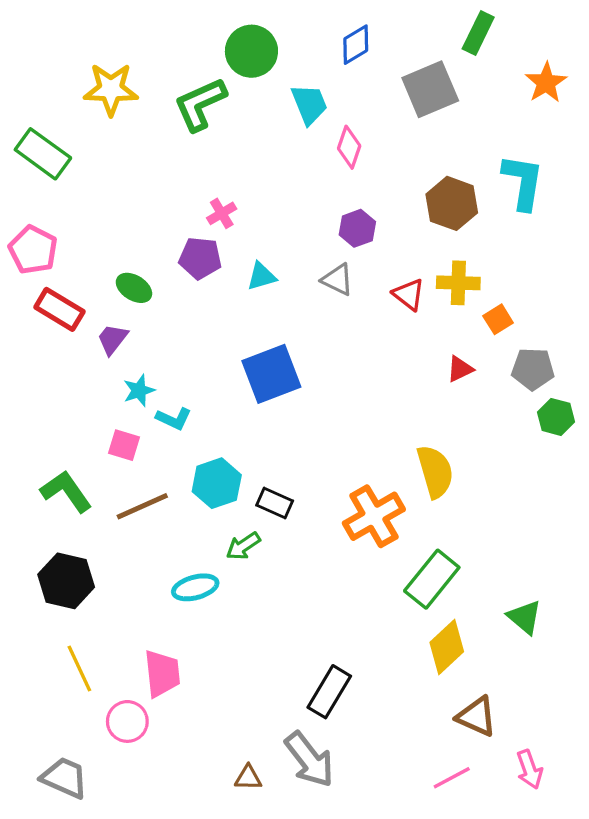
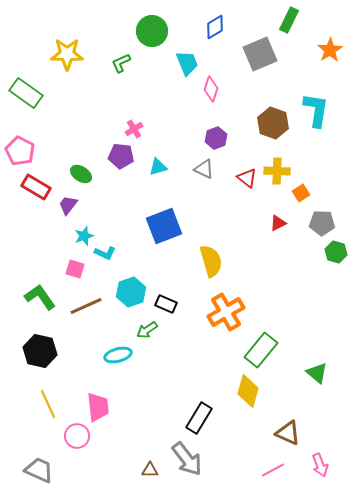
green L-shape: (200, 104) -> (121, 63), size x0.6
yellow semicircle: (435, 472) -> (211, 261), moved
yellow diamond: (447, 647) -> (248, 391), moved, turned -32

